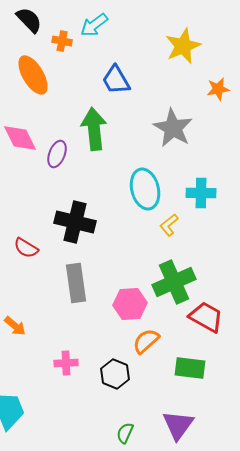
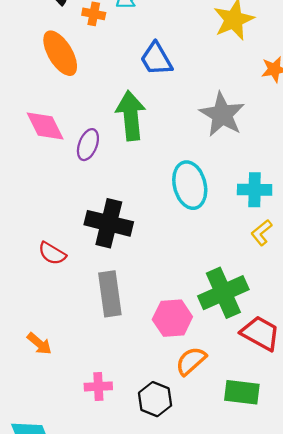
yellow L-shape: (169, 225) -> (262, 233), moved

